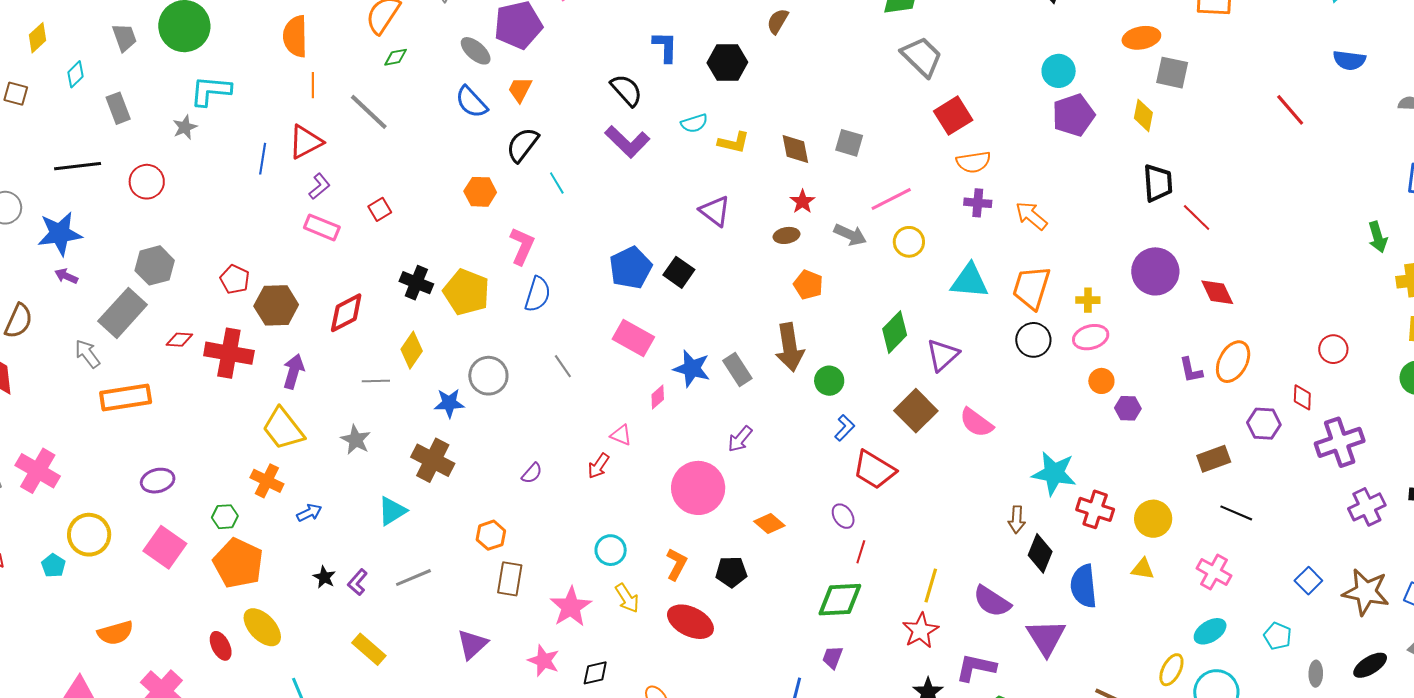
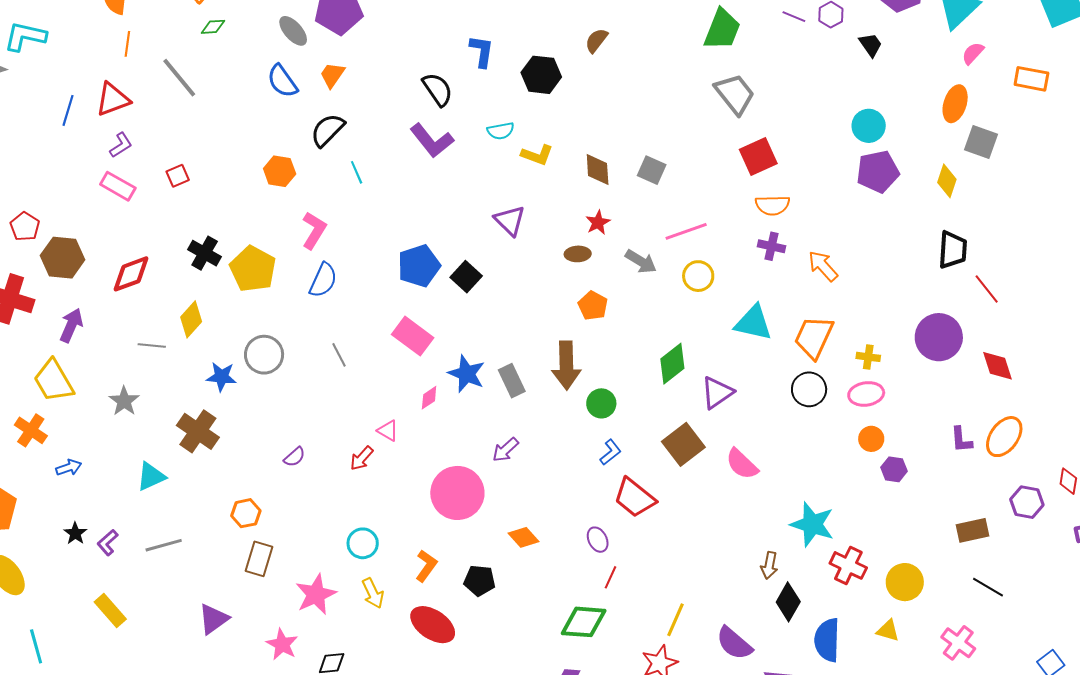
orange ellipse: (1141, 38) -> (955, 104), turned -69

